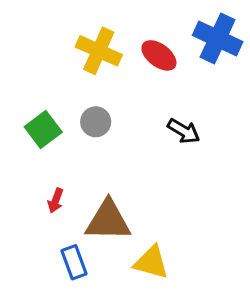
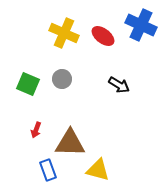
green square: (43, 130) -> (28, 84), turned -30

